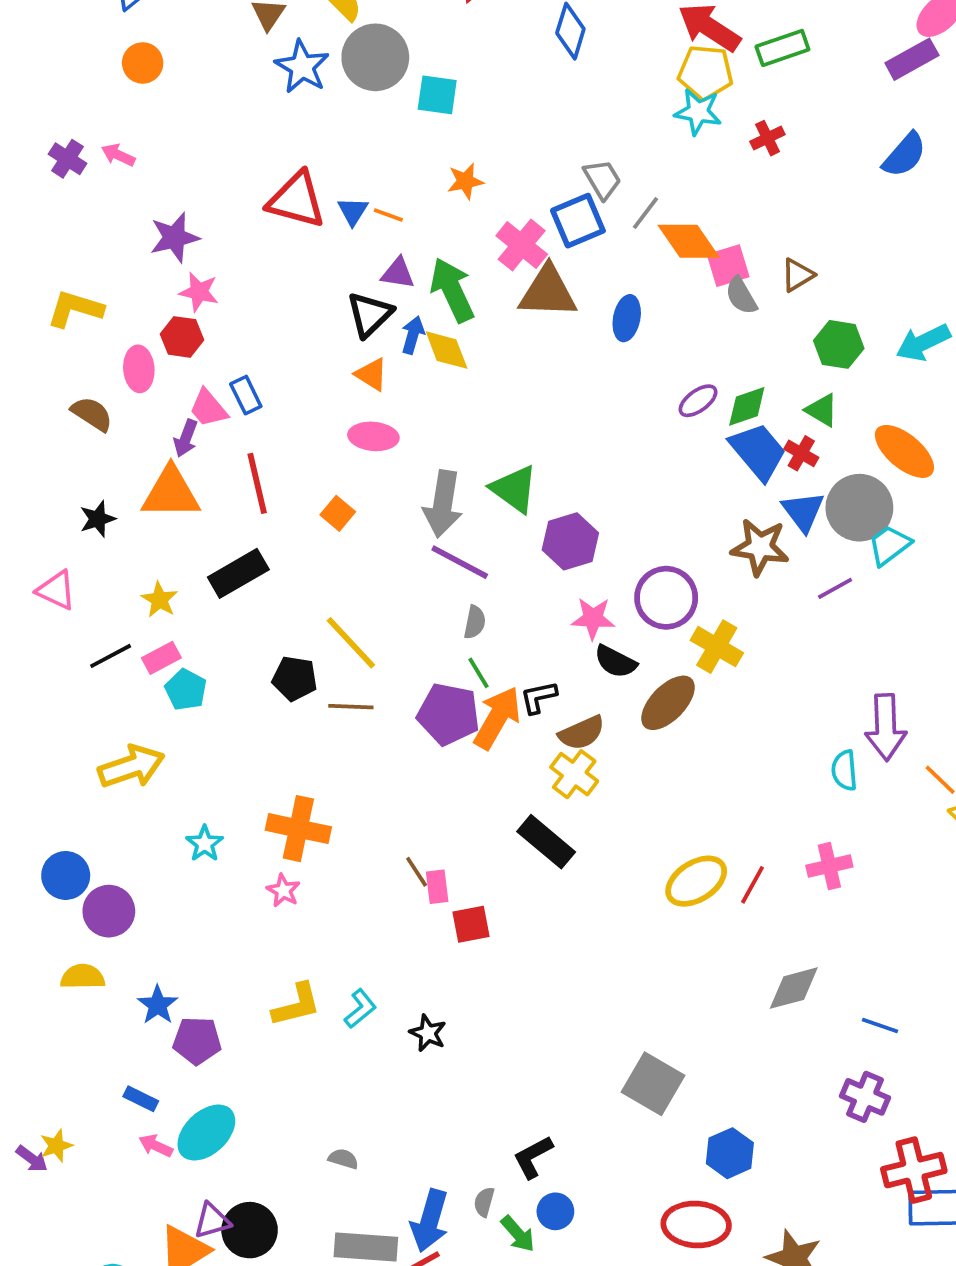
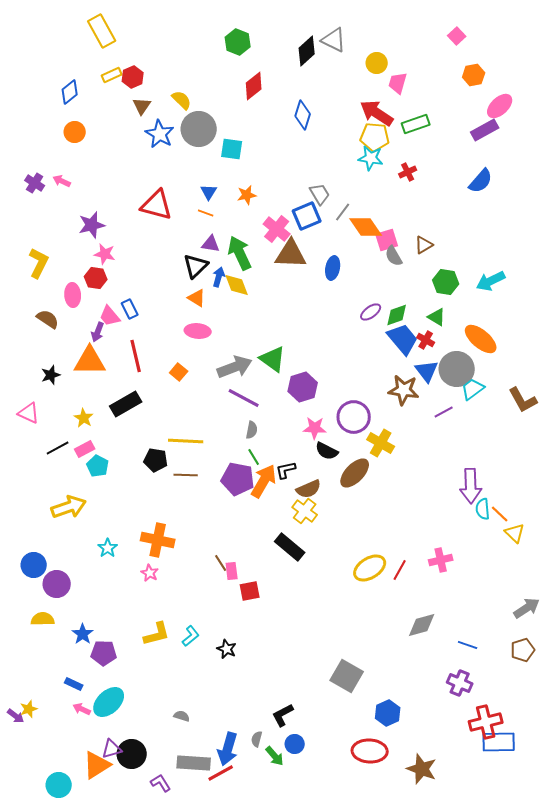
blue triangle: (353, 211) -> (209, 192), moved
yellow L-shape: (75, 309) -> (39, 263), turned 100
gray arrow: (443, 504) -> (235, 367), turned -120
yellow line: (351, 643) -> (186, 441), turned -44
cyan semicircle: (844, 770) -> (483, 509), moved

